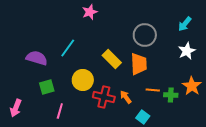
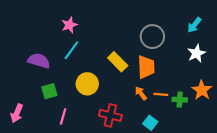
pink star: (90, 12) -> (69, 25), moved
red cross: (104, 97) -> (110, 115), moved
orange arrow: (126, 97) -> (141, 93), moved

